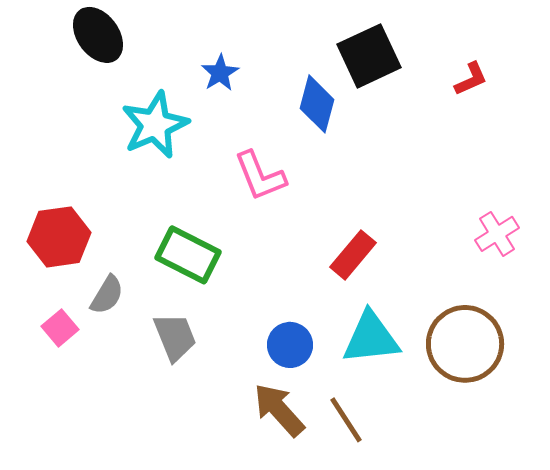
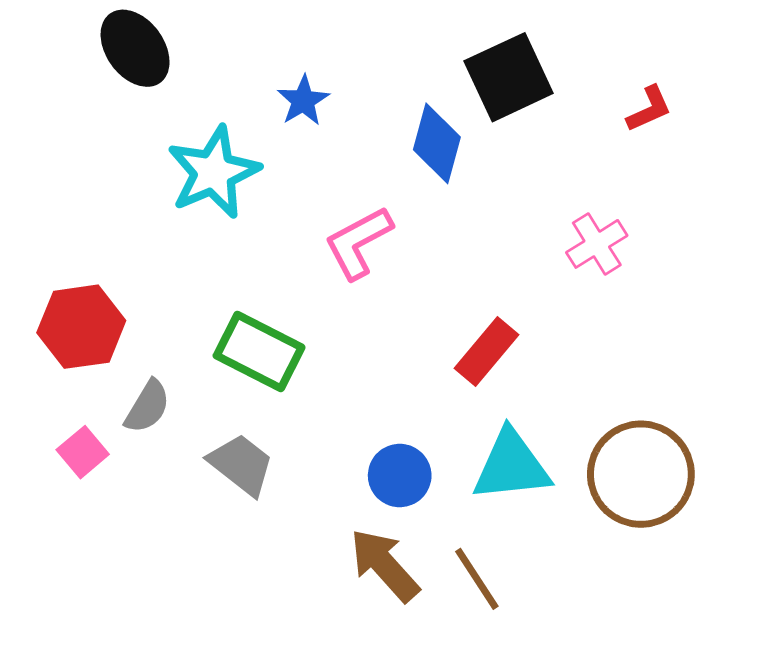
pink L-shape: (260, 176) -> (358, 243), turned 84
pink cross: (497, 234) -> (597, 244), moved
gray trapezoid: (175, 337) -> (241, 464), turned -30

